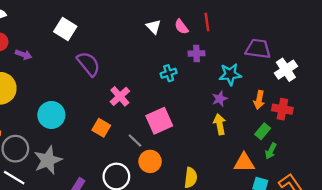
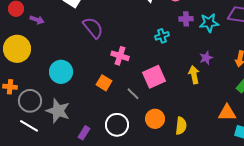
cyan star: (230, 74) -> (209, 23), moved
pink cross: (120, 96) -> (120, 56), turned -30
yellow arrow: (220, 124) -> (194, 75), moved
gray star: (48, 160) -> (58, 111), turned -30
orange circle: (150, 161) -> (155, 119), moved

